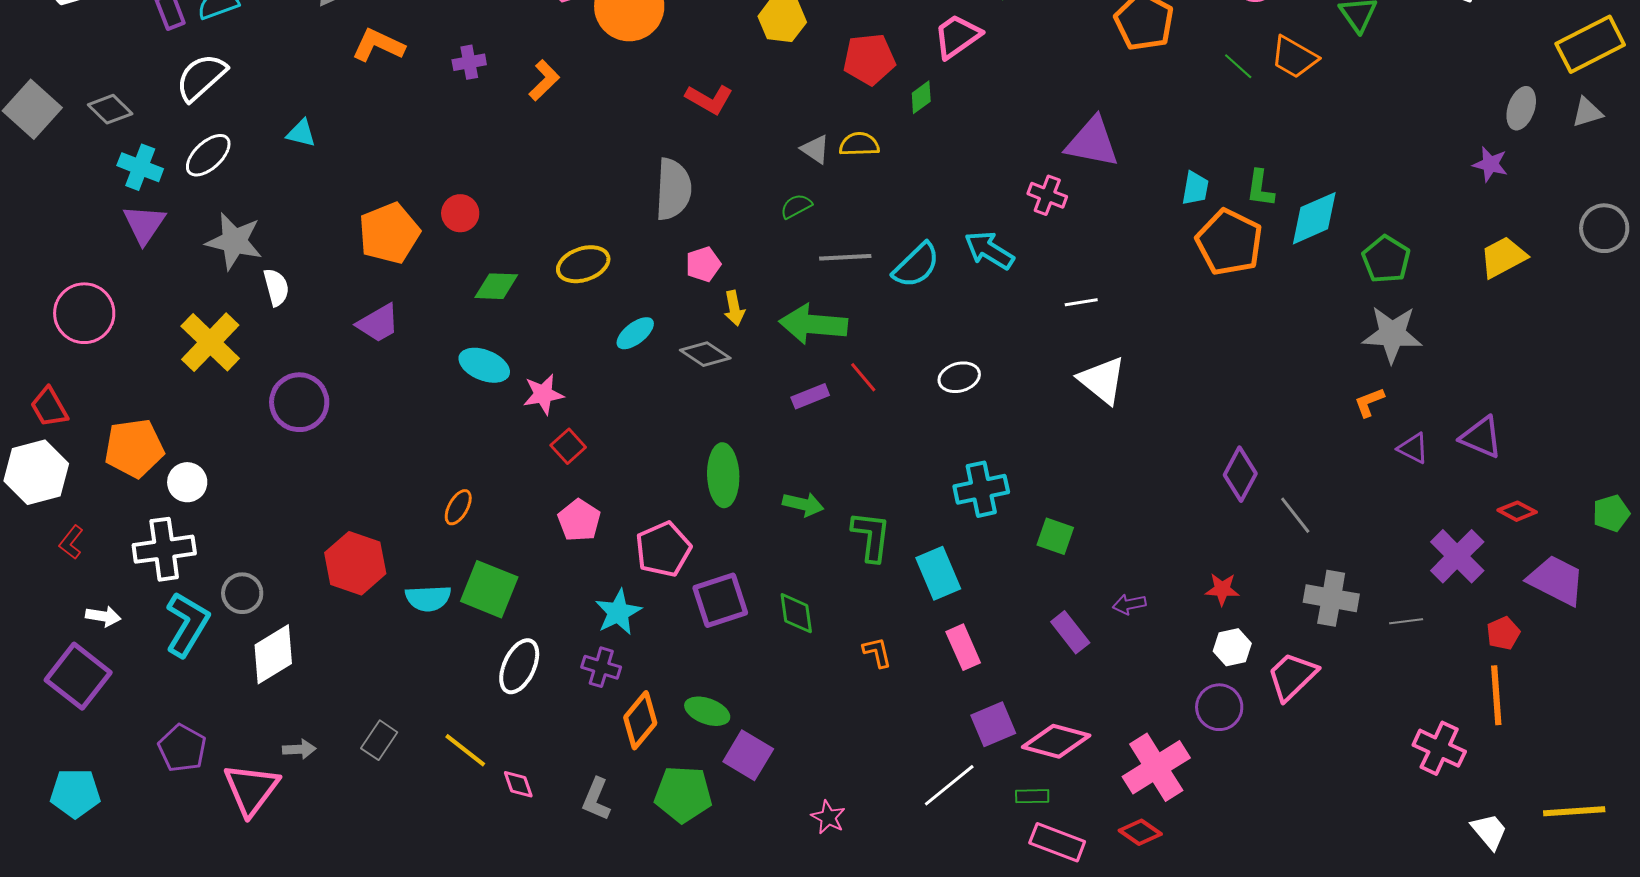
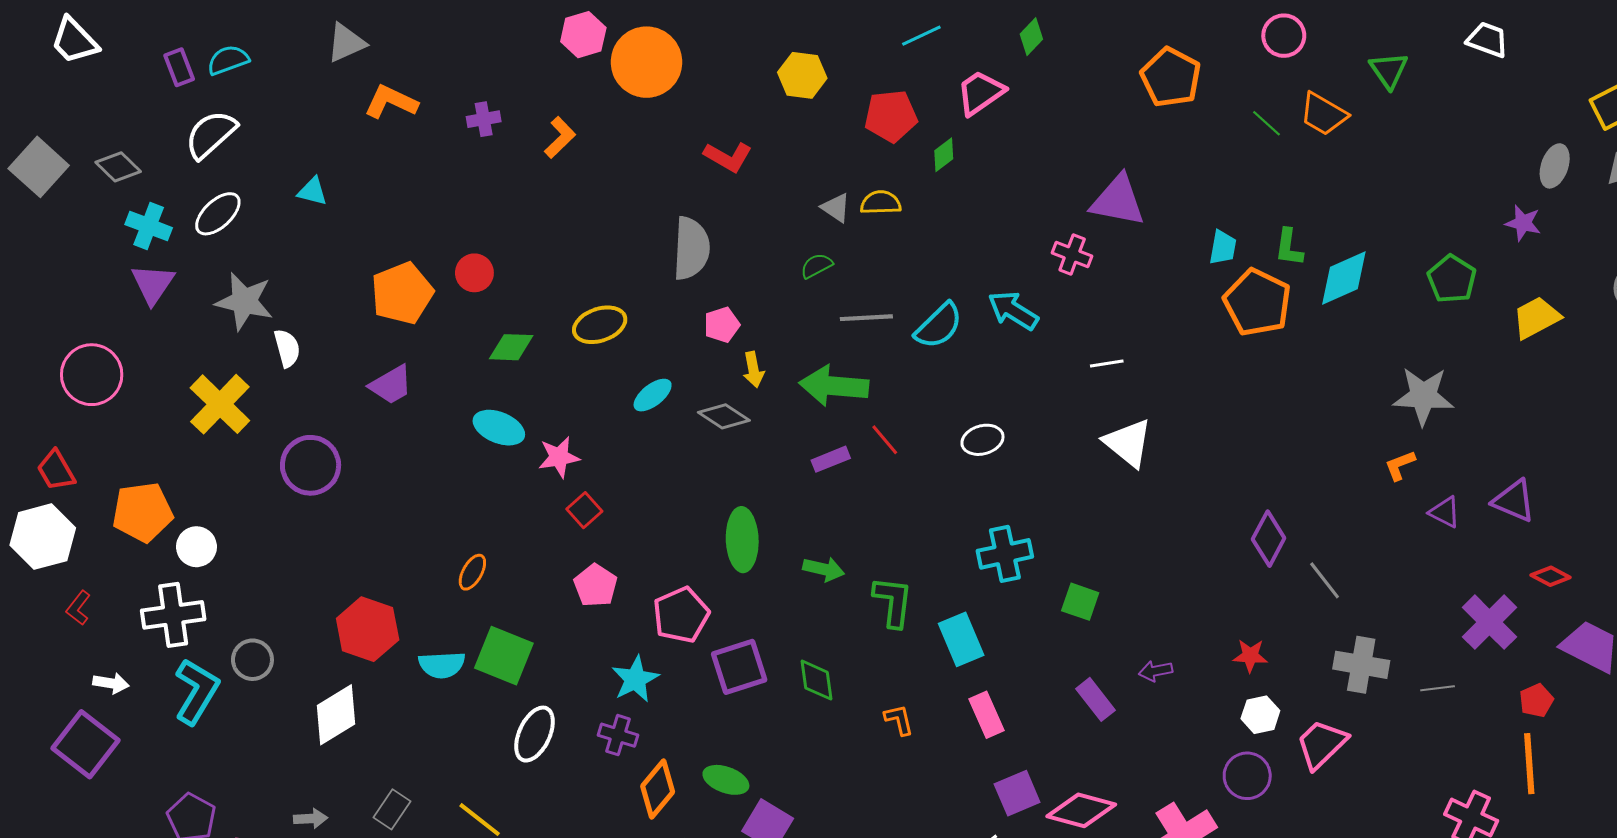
green pentagon: (1386, 259) -> (1452, 279), moved
white diamond: (273, 654) -> (336, 715), moved

